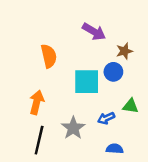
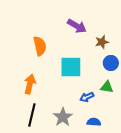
blue circle: (113, 72) -> (111, 63), moved
gray star: (73, 128) -> (63, 117), moved

